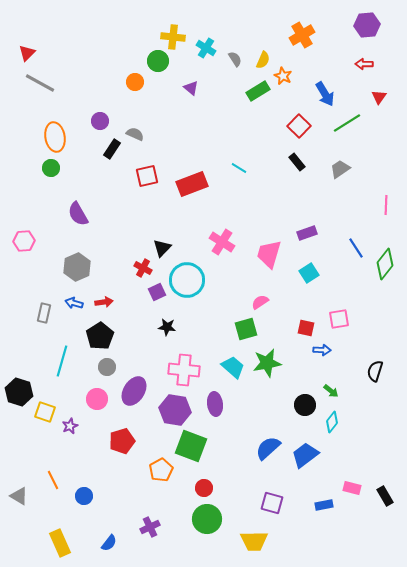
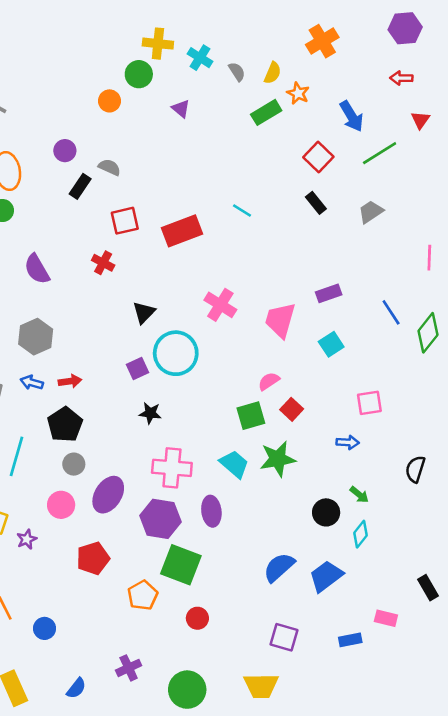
red cross: (143, 268) -> (103, 263), moved
red square: (306, 328) -> (292, 409), moved, turned 30
black rectangle: (385, 496) -> (428, 588), moved
green circle: (207, 519) -> (187, 690), moved

